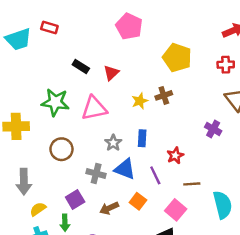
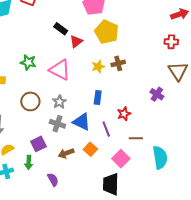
yellow pentagon: (177, 58) -> (107, 32), moved
black rectangle: (81, 66) -> (61, 29), moved
green star: (55, 102) -> (28, 62), size x0.7
pink triangle: (94, 108) -> (60, 70), turned 35
gray star: (113, 143) -> (59, 102), moved

